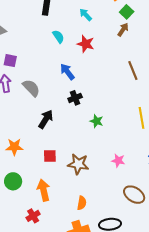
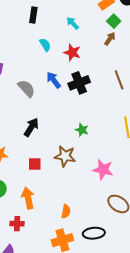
gray semicircle: (31, 88) -> (26, 88), moved
black cross: (75, 98) -> (79, 83), moved, size x1.5
pink star: (118, 161) -> (103, 170), size x1.5
brown star: (78, 164) -> (65, 156), moved
red cross: (33, 216) -> (17, 224), turned 32

